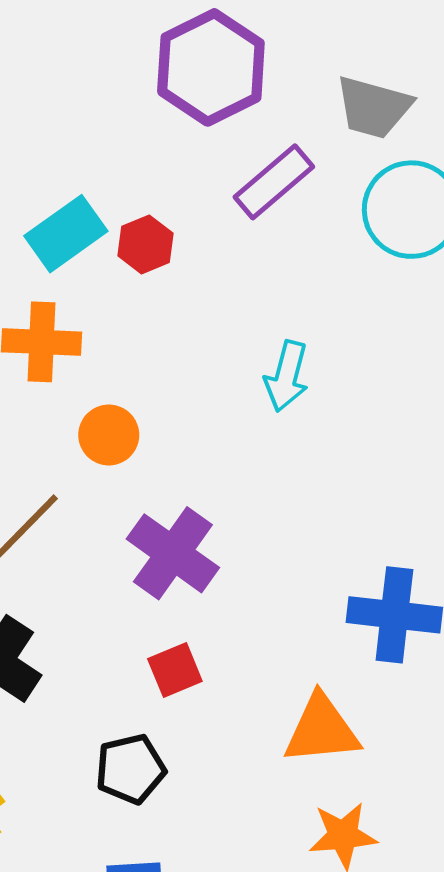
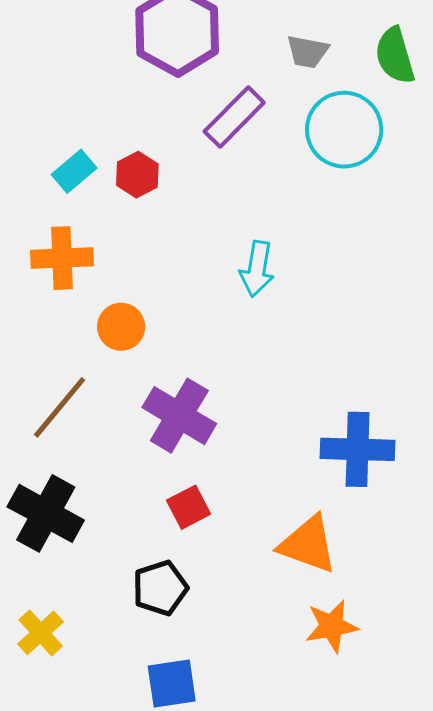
gray trapezoid: (373, 107) -> (308, 52), size x0.7
cyan rectangle: (66, 234) -> (74, 171), size x0.7
orange triangle: (322, 730) -> (308, 544), turned 30

